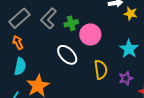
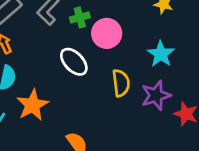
purple star: (126, 78) -> (156, 95), size x1.5

